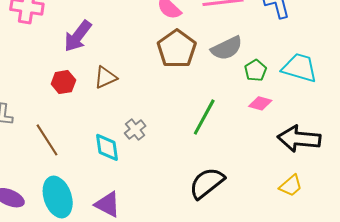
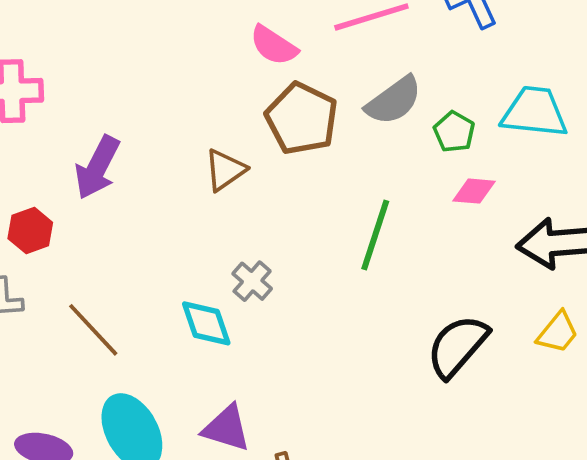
purple arrow: (78, 36) -> (97, 167), moved
brown triangle: (105, 77) -> (225, 170), moved
red hexagon: (63, 82) -> (30, 231), moved
black semicircle: (207, 183) -> (457, 346), moved

